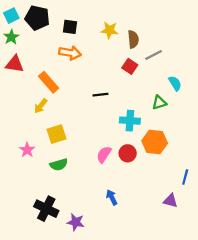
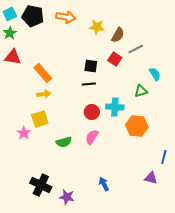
black square: (70, 27) -> (91, 66), moved
brown semicircle: (133, 39) -> (118, 35), turned 35
orange arrow: (70, 53) -> (66, 17), moved
yellow arrow: (41, 106) -> (44, 94), moved, turned -136
yellow square: (56, 134) -> (40, 119), moved
red circle: (128, 153) -> (92, 112), moved
green semicircle: (59, 165) -> (64, 142), moved
blue arrow: (112, 197) -> (104, 184), moved

